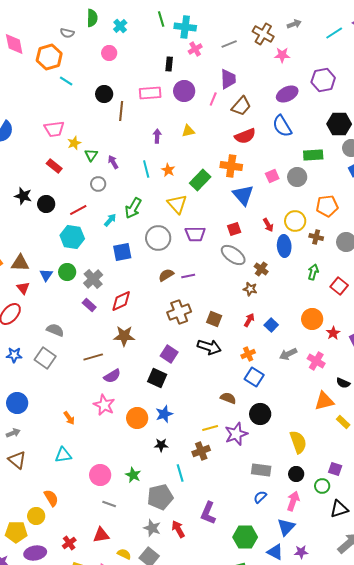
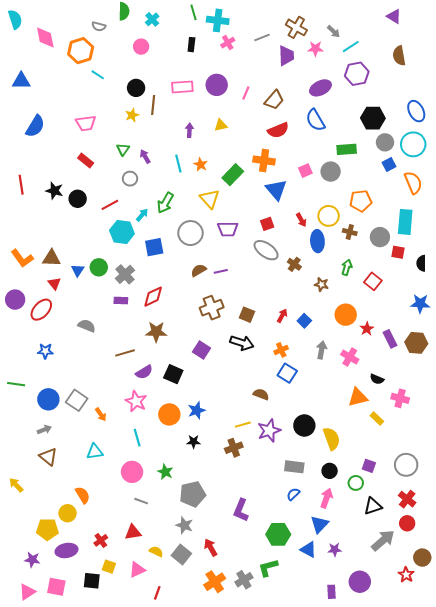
gray arrow: (294, 24) -> (334, 31), moved, turned 64
cyan line: (334, 33) -> (351, 47), moved
black rectangle: (169, 64) -> (191, 45), moved
purple trapezoid: (228, 79) -> (286, 56), moved
yellow star: (74, 143) -> (132, 115), moved
cyan hexagon: (72, 237) -> (122, 232), moved
brown star: (250, 289) -> (321, 284), moved
purple rectangle: (89, 305) -> (121, 301), turned -40
gray arrow: (288, 354) -> (321, 350), turned 126
gray square: (45, 358) -> (77, 400), moved
black square: (157, 378) -> (173, 374), moved
black circle: (260, 414) -> (304, 426), moved
cyan line: (180, 473) -> (137, 438), moved
red arrow: (178, 529) -> (211, 547), moved

